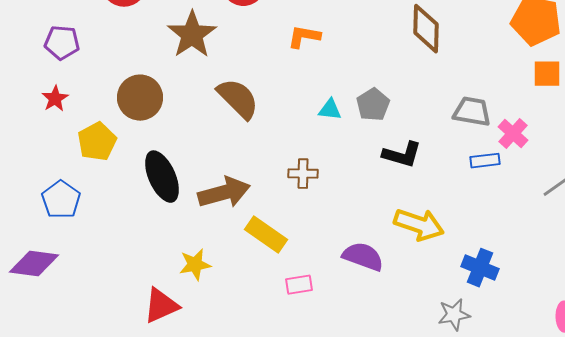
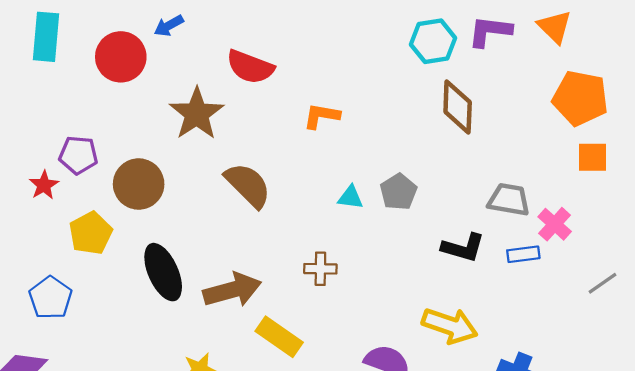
purple pentagon: (62, 43) -> (78, 155), moved
black L-shape: (402, 155) -> (463, 248), moved

